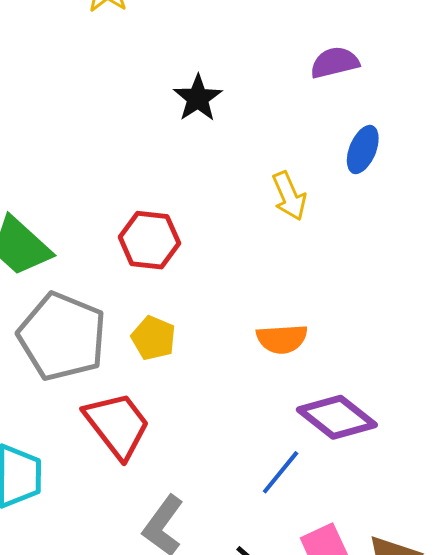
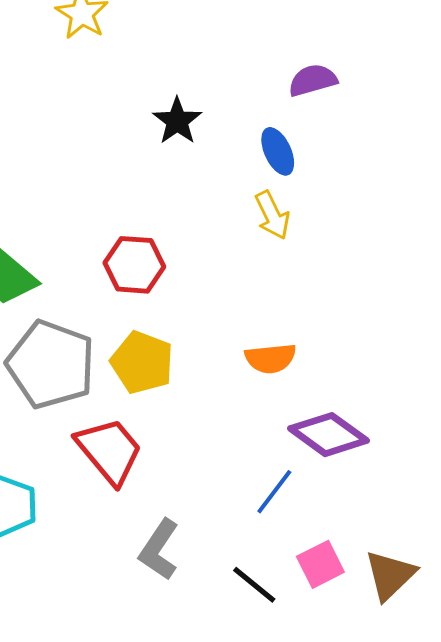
blue ellipse: (363, 150) -> (278, 151), moved, turned -45
yellow pentagon: (153, 338) -> (142, 362), size x1.4

